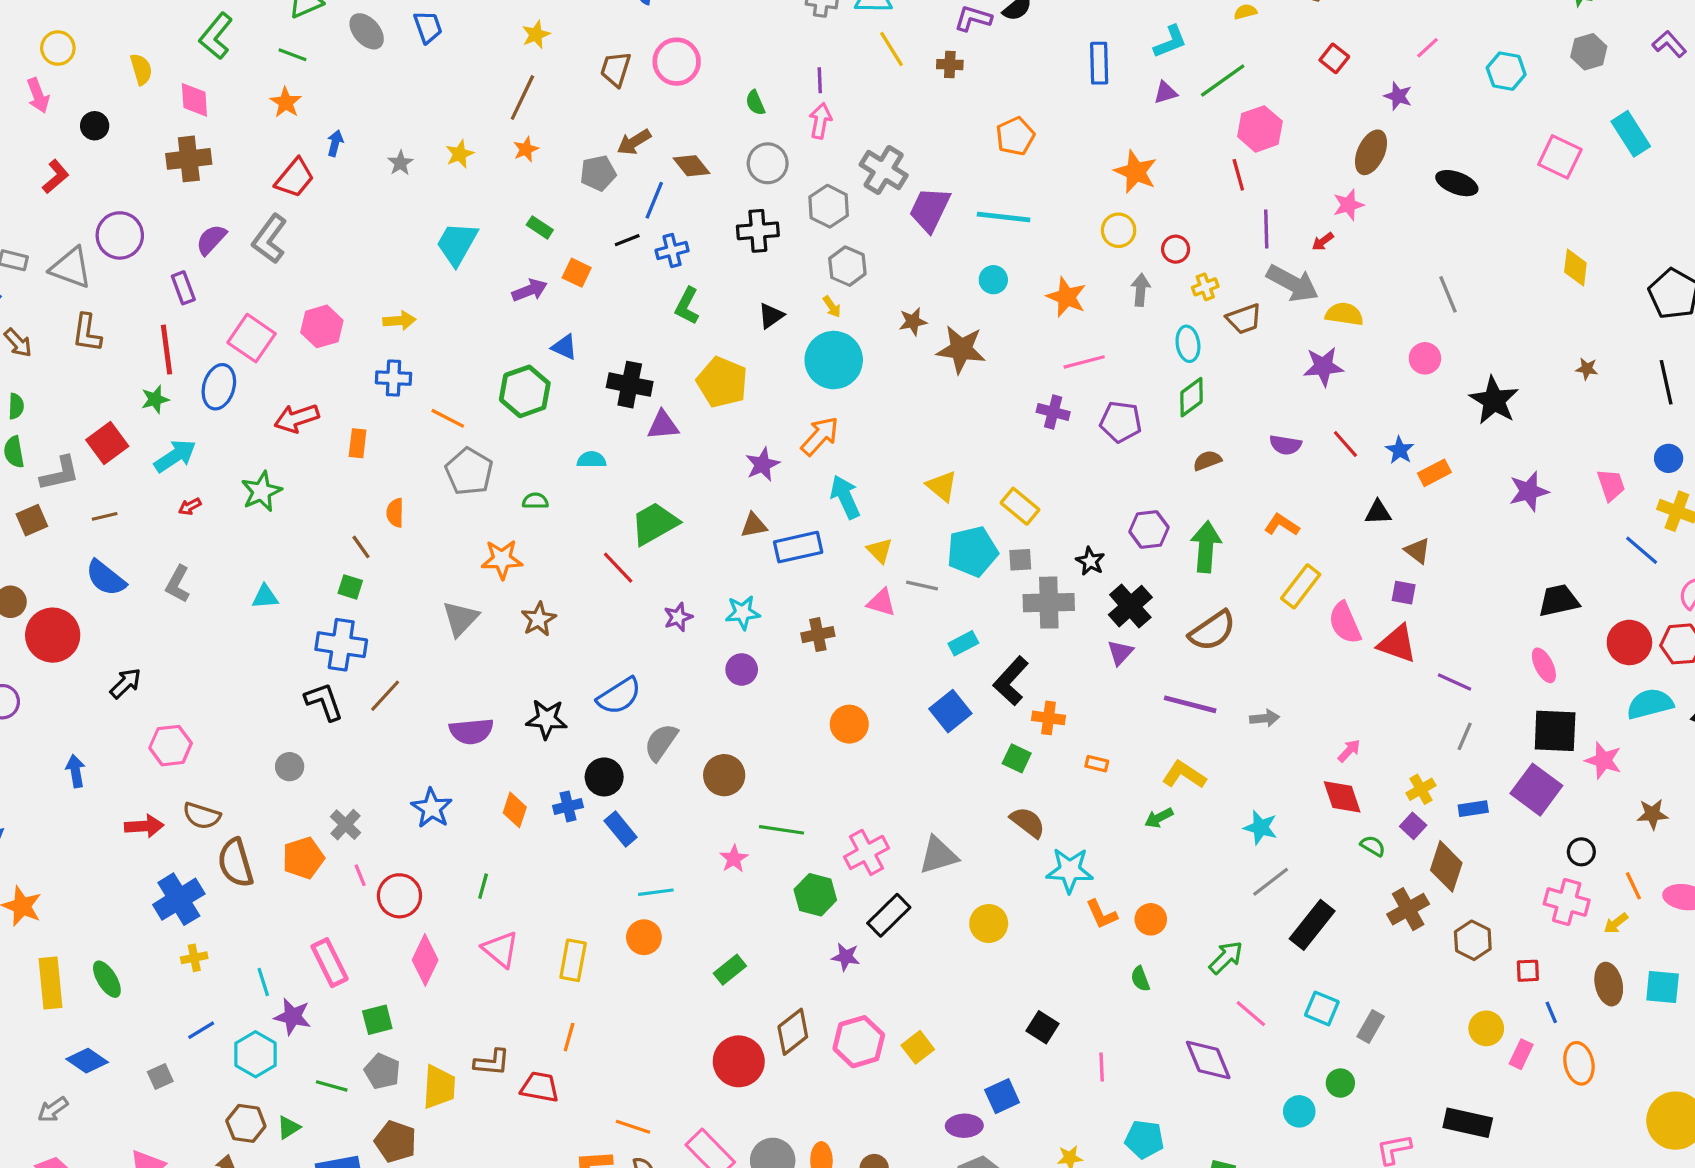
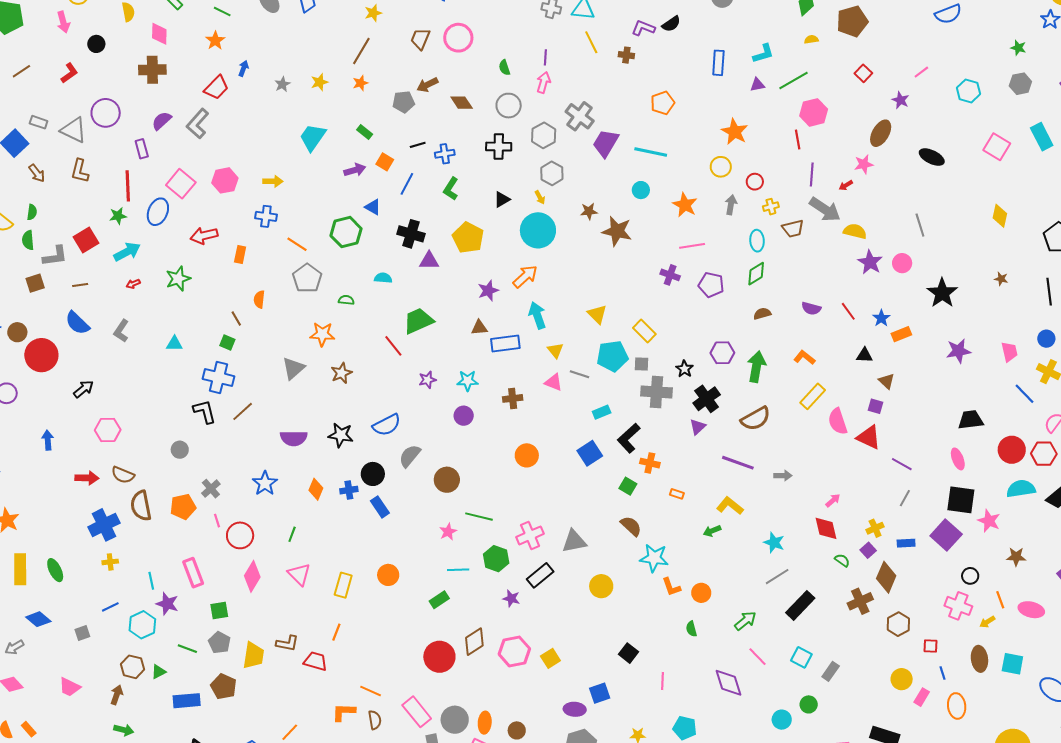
blue line: (654, 200) -> (407, 184), moved
purple star: (1323, 367) -> (870, 262), moved, turned 30
cyan line: (656, 892) -> (458, 570), moved

